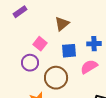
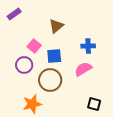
blue square: (69, 51) -> (54, 56), moved

